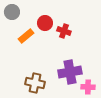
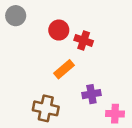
orange rectangle: (26, 36) -> (64, 69), moved
purple cross: (70, 72) -> (91, 94), size x0.6

